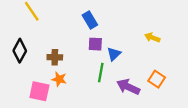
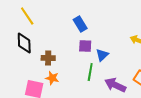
black diamond: (20, 51) -> (24, 43), moved, turned -30

